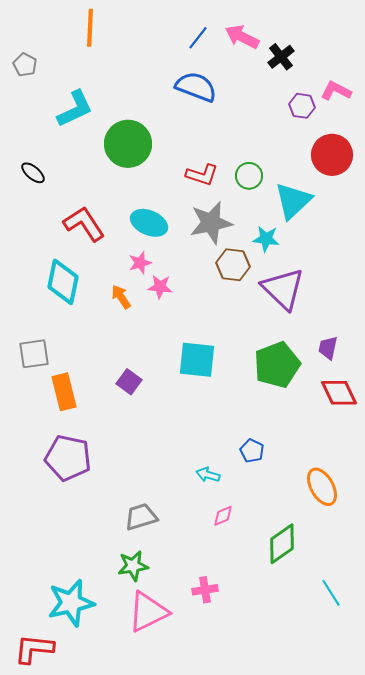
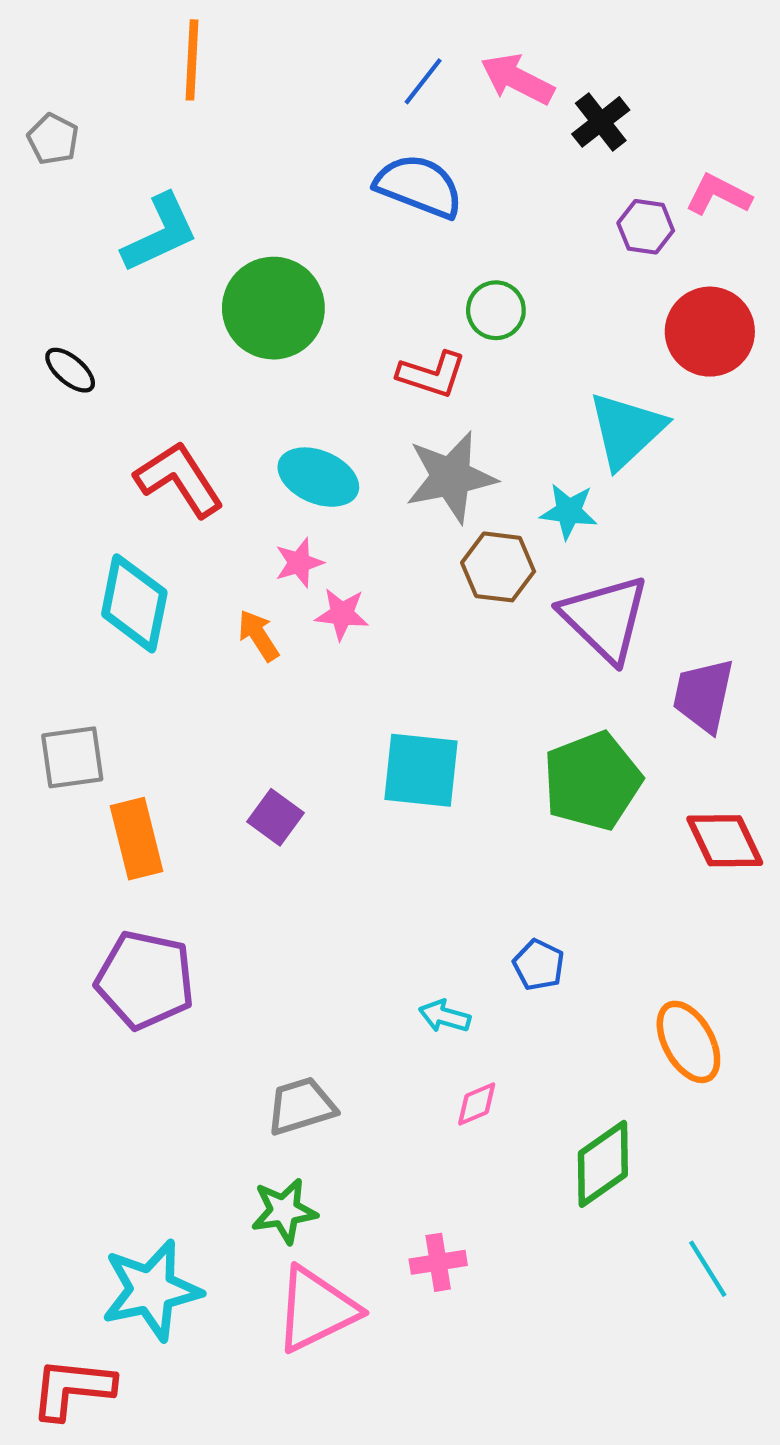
green circle: (249, 176) -> (496, 310), moved
purple trapezoid: (328, 348) -> (703, 695), moved, size x1.5

